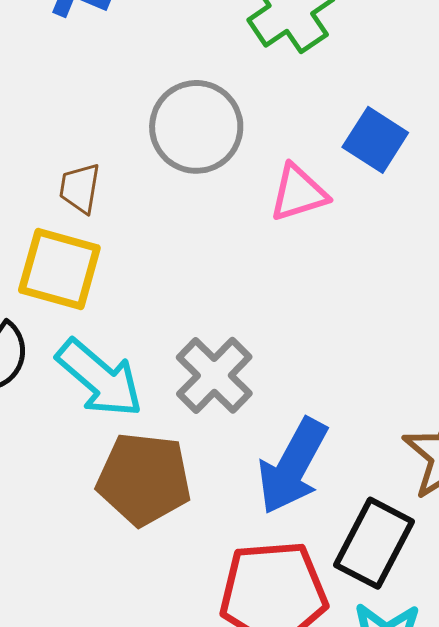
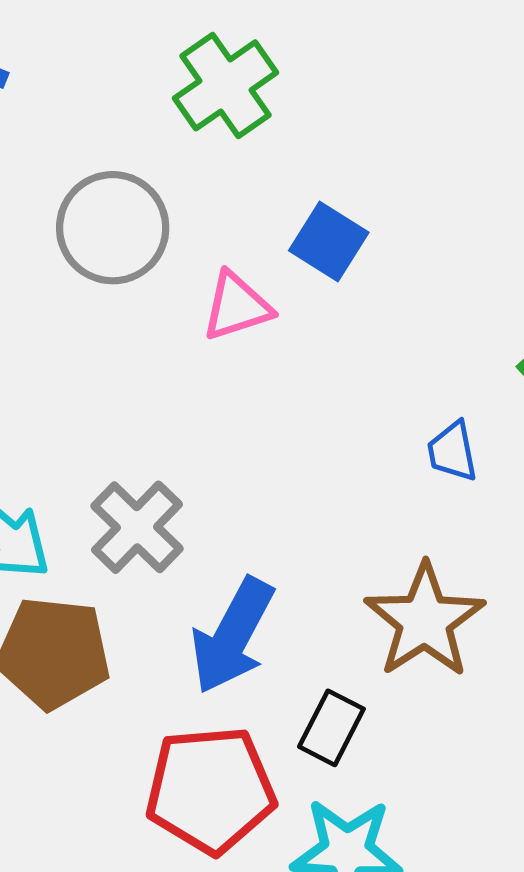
black rectangle: (374, 543) -> (331, 728), size x0.7

